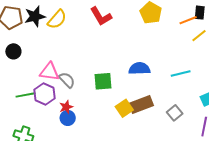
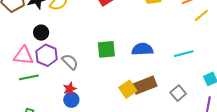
black circle: (13, 51) -> (41, 33), moved
pink triangle: (49, 72) -> (24, 56), moved
green square: (103, 81) -> (106, 49), moved
purple hexagon: (45, 94) -> (47, 55), moved

